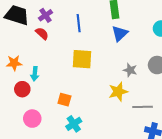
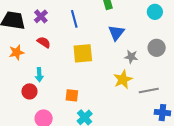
red semicircle: (42, 33) -> (44, 42), moved
blue triangle: (120, 33) -> (116, 33), moved
orange star: (14, 63) -> (17, 52), moved

